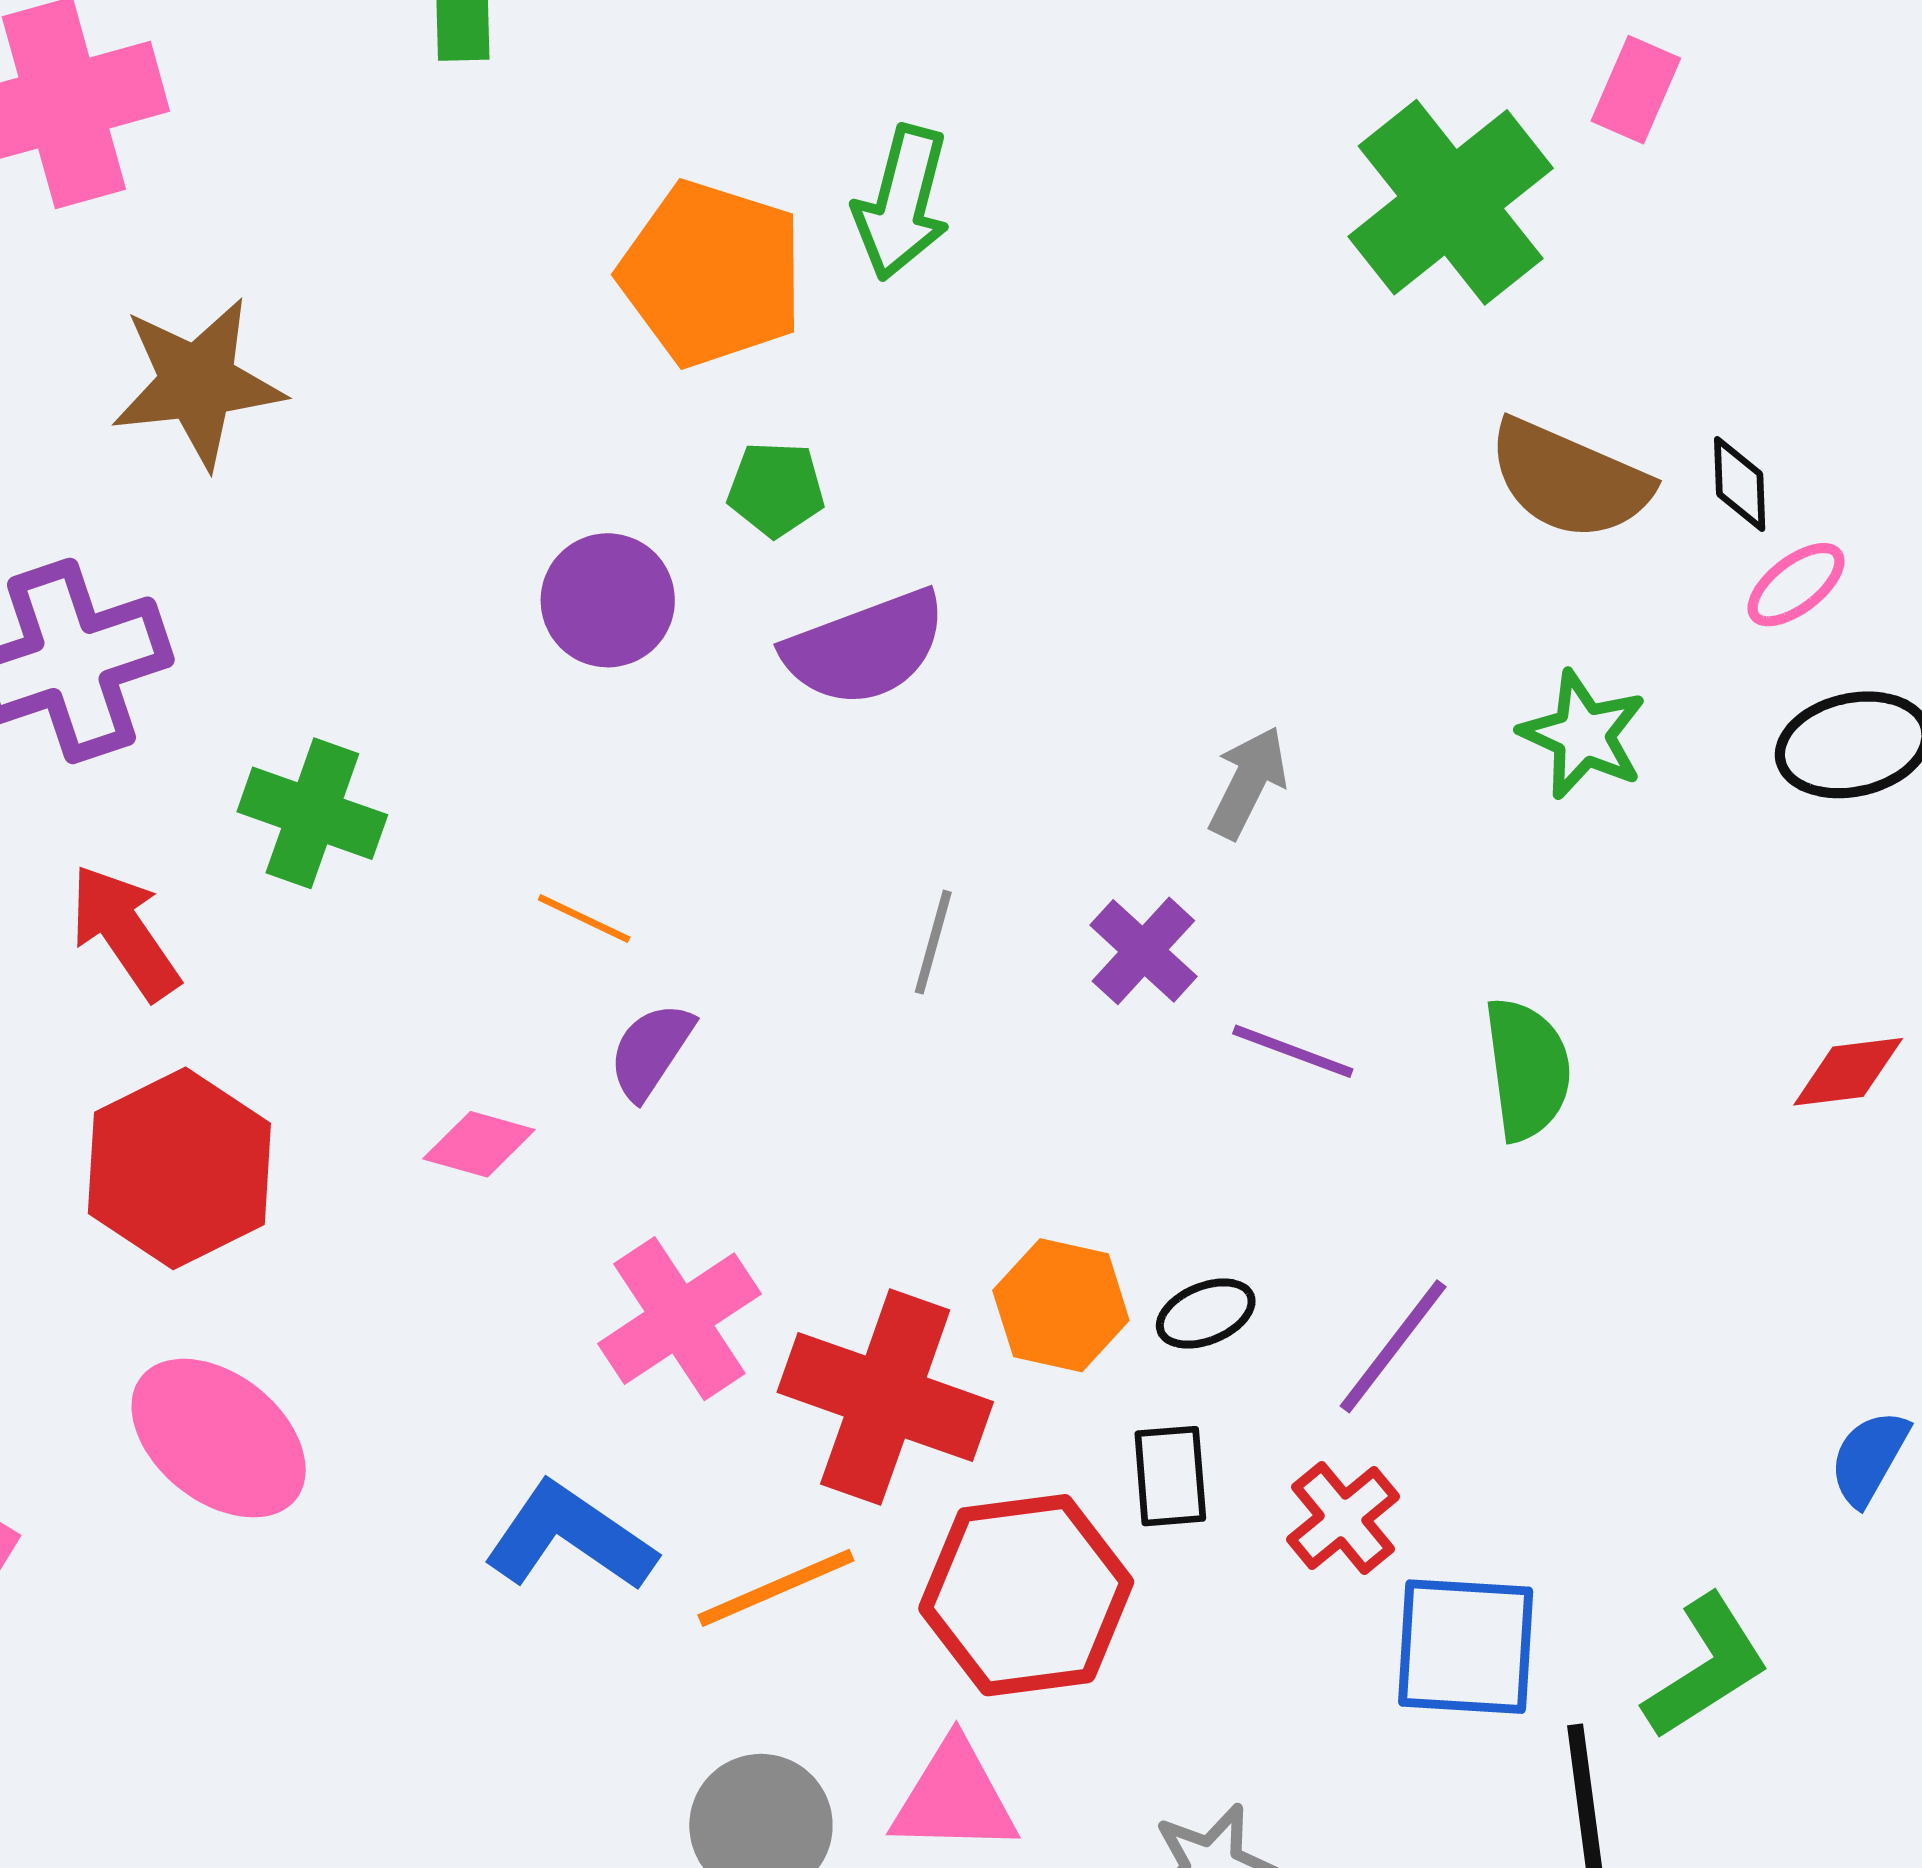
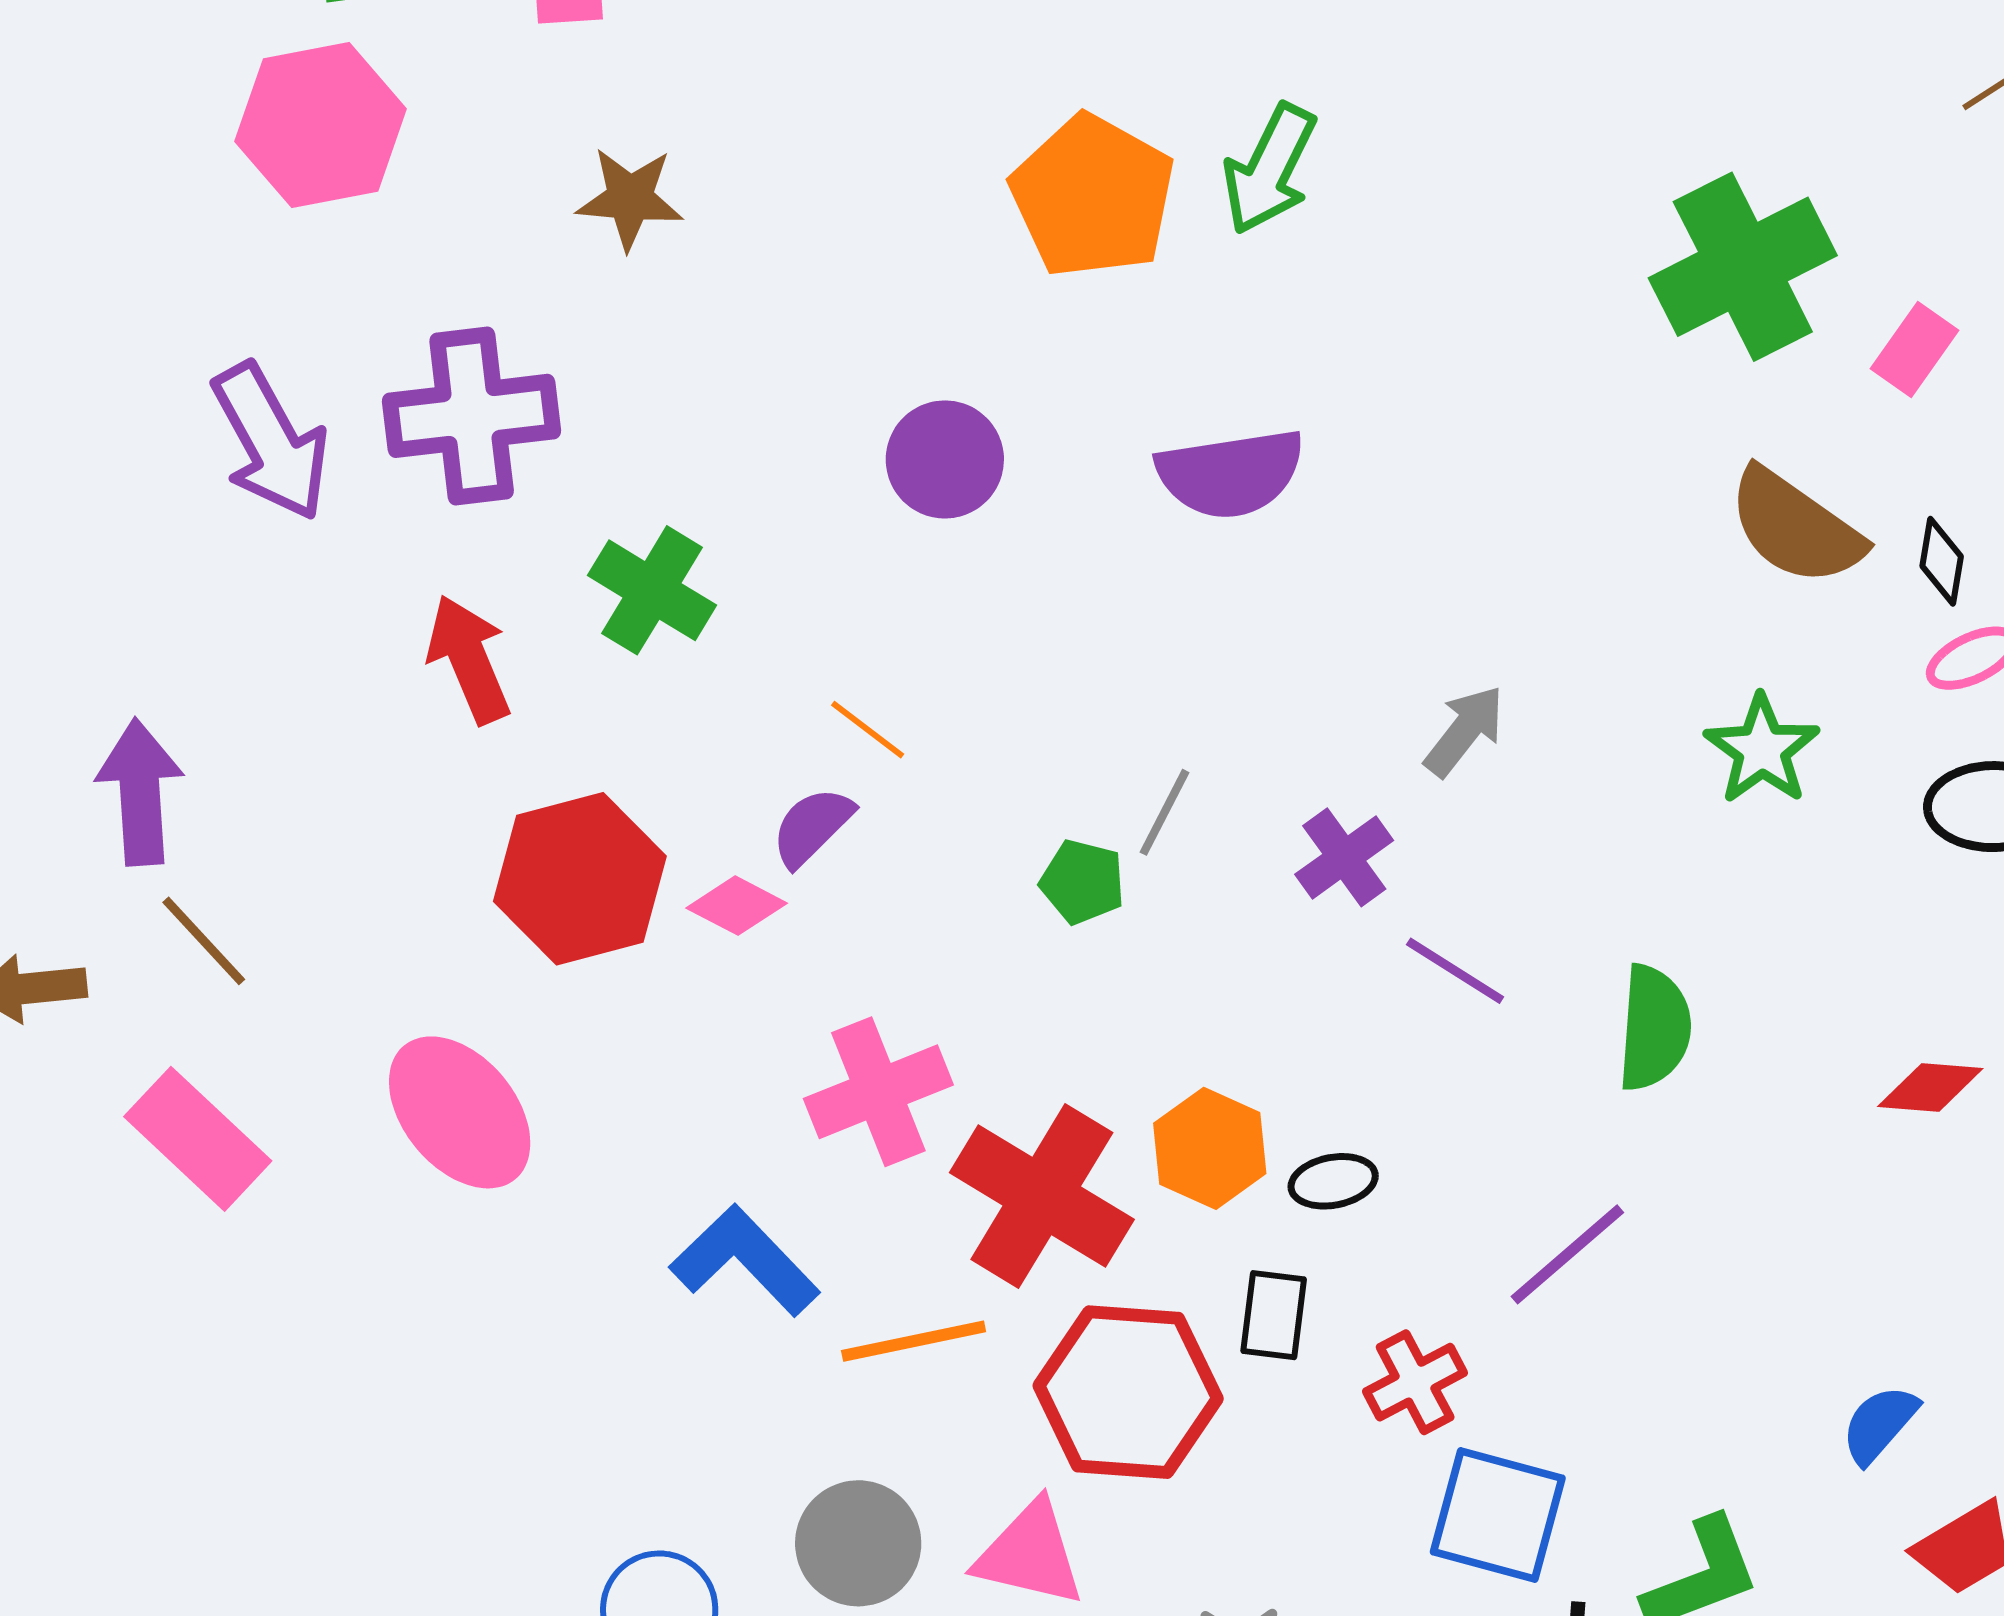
pink rectangle: (1636, 90) -> (1914, 349), moved
brown star: (197, 383) -> (630, 198), size x0.7
green pentagon: (776, 489) -> (1082, 882), moved
purple semicircle: (865, 648) -> (1230, 473), moved
purple semicircle: (651, 1051) -> (812, 827), moved
red hexagon: (179, 1168) -> (580, 879), moved
purple line: (1393, 1346) -> (1567, 1254), moved

